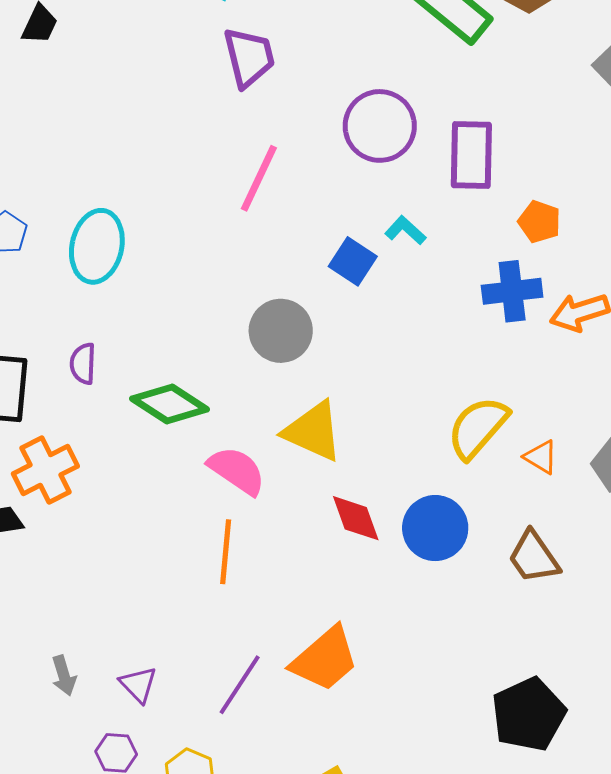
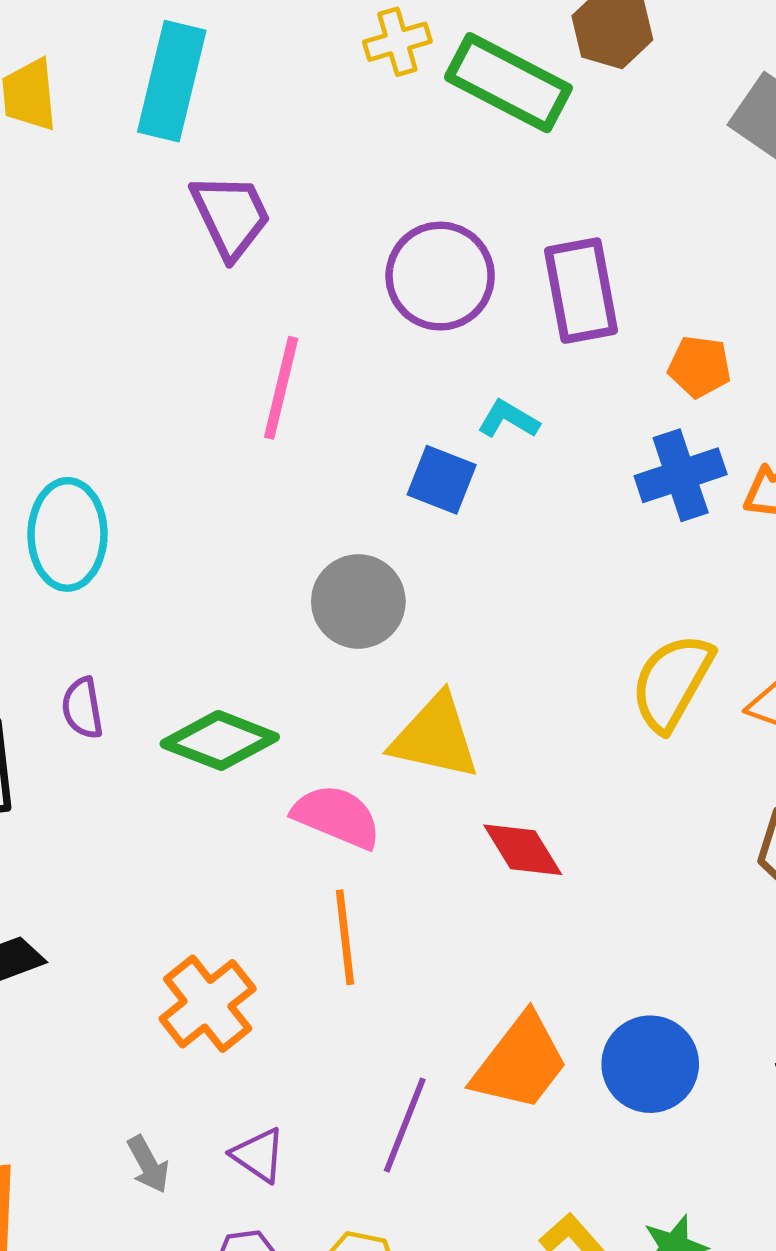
orange cross: (45, 470) -> (208, 1004), moved
blue circle: (435, 528) -> (650, 1064), moved

